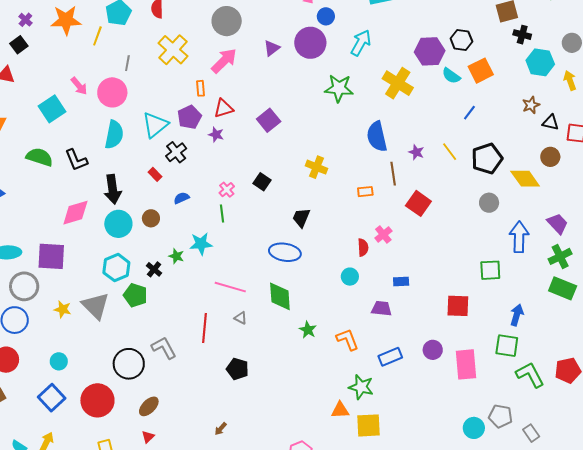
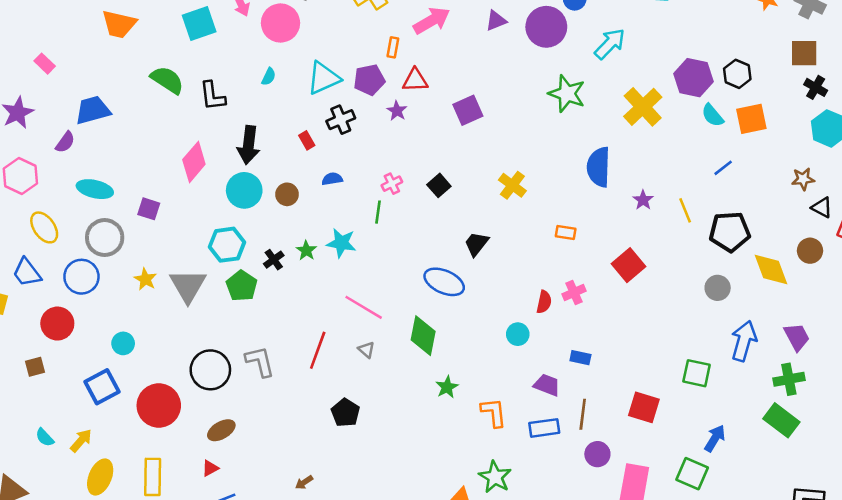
cyan semicircle: (114, 135) -> (269, 77), size x0.5
brown line: (393, 174) -> (583, 414), moved
pink diamond: (75, 213) -> (194, 162), turned -48
purple square: (51, 256) -> (149, 209), size x0.6
blue rectangle: (390, 357) -> (544, 428), moved

